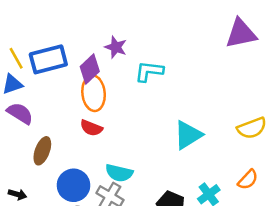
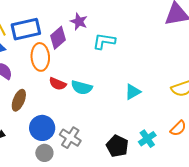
orange ellipse: (94, 93) -> (40, 57), moved
cyan triangle: (188, 135) -> (133, 92), size x0.7
cyan semicircle: (119, 173) -> (82, 87), moved

